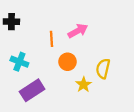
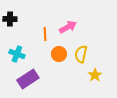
yellow semicircle: (103, 69) -> (81, 54), moved
yellow star: (84, 85) -> (95, 75), moved

